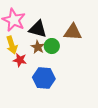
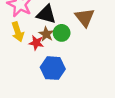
brown triangle: (73, 32) -> (85, 18), turned 48
red star: (20, 60) -> (36, 43), moved

